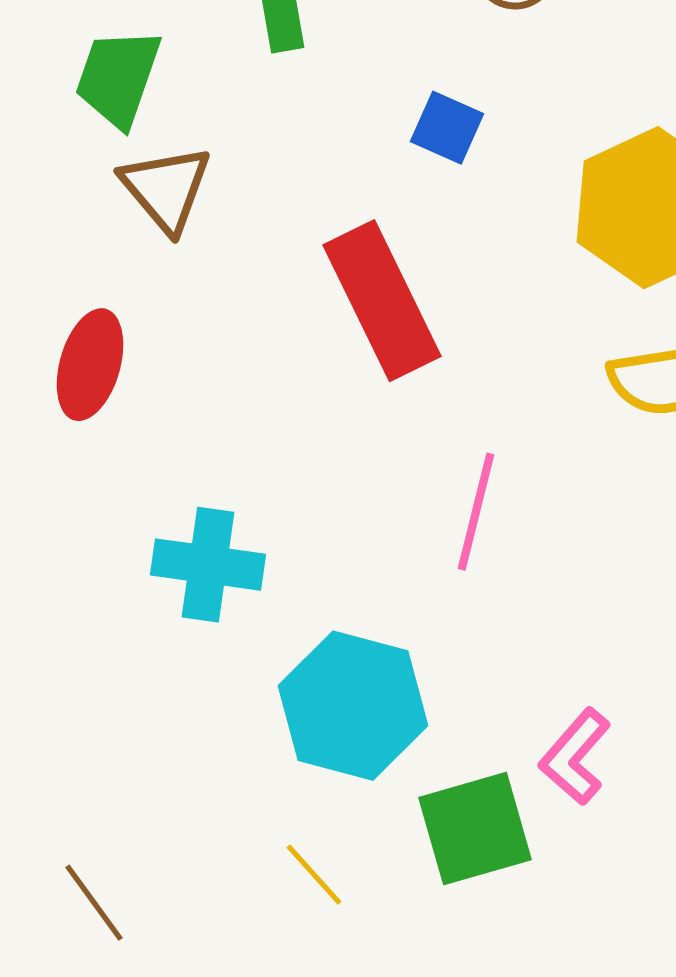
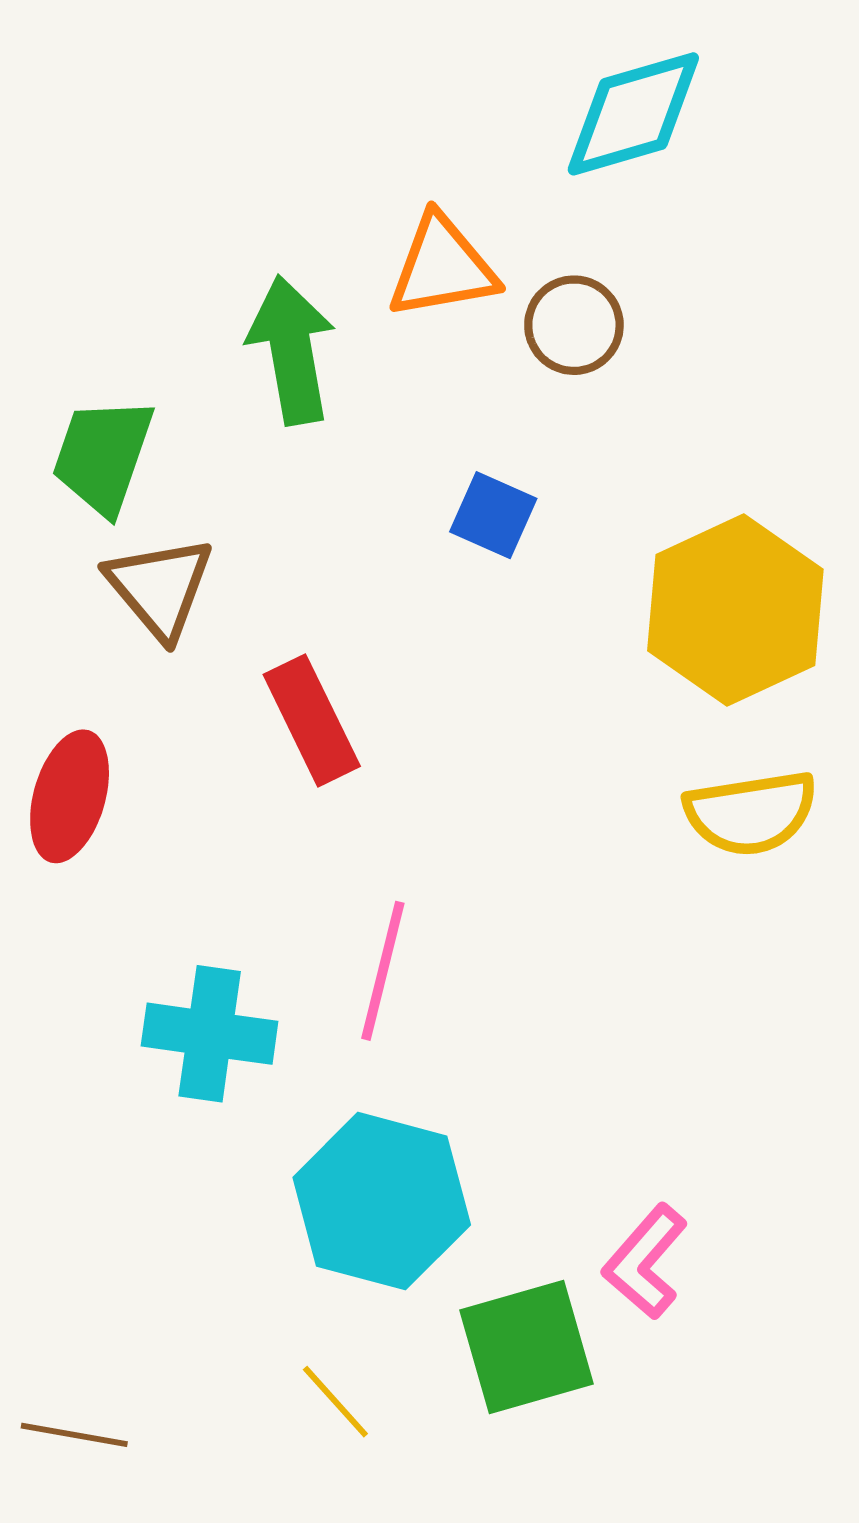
red rectangle: (382, 301) -> (312, 720), moved, size x0.7
pink line: (476, 512) -> (383, 971), moved
brown line: (94, 903) -> (74, 1435), turned -44

